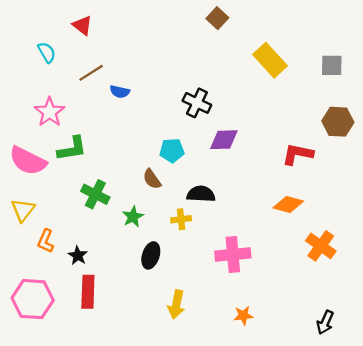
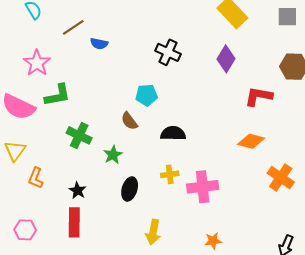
purple diamond: (224, 140) -> (226, 59), moved, turned -56
yellow cross: (181, 219) -> (170, 174), moved
black star: (78, 256) -> (78, 190), moved
pink hexagon: (33, 299) -> (25, 230), size x0.6

